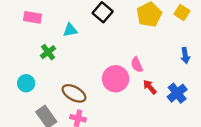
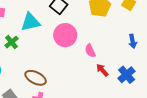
cyan triangle: (70, 30) -> (30, 22), size x1.5
pink circle: (116, 79) -> (65, 35), moved

